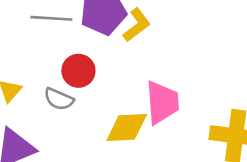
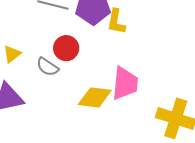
yellow L-shape: (137, 25) -> (116, 22), turned 128

